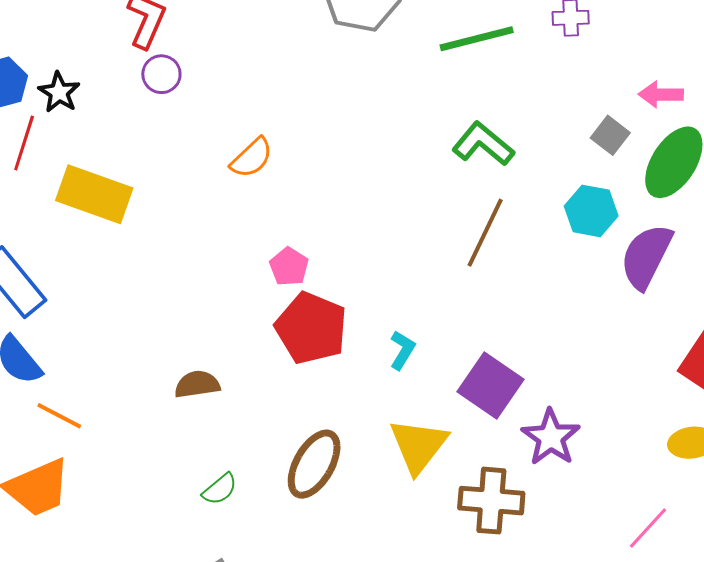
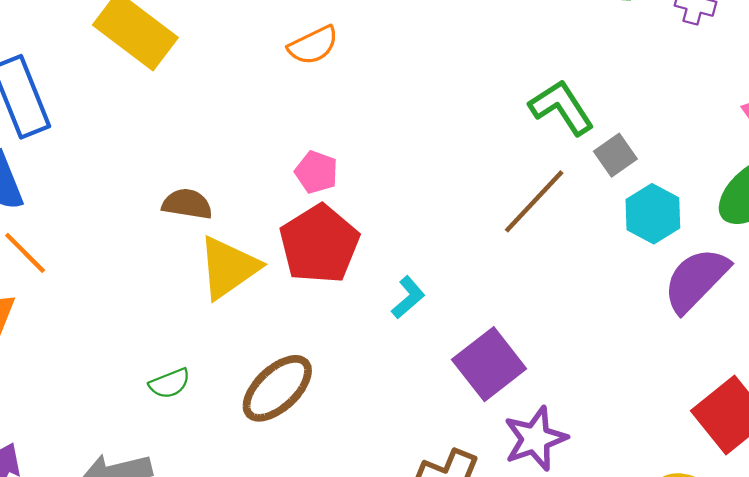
gray square: (610, 135) -> (615, 155), moved
pink pentagon: (289, 267) -> (316, 172), turned -30
brown semicircle: (197, 384) -> (187, 204), moved
yellow triangle: (418, 446) -> (228, 268), moved

